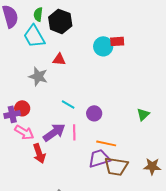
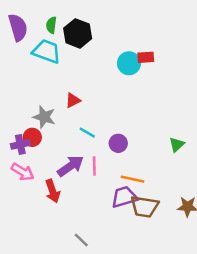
cyan trapezoid: (34, 36) -> (47, 51), turned 140
red triangle: (59, 59) -> (73, 100), moved, turned -32
gray star: (38, 76) -> (44, 117), moved
pink arrow: (24, 132) -> (23, 172), moved

